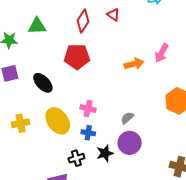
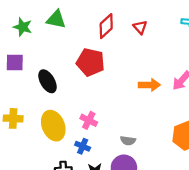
gray semicircle: (127, 118) -> (128, 141), turned -144

